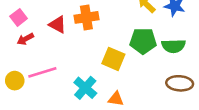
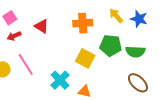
orange cross: (86, 17) -> (83, 23), moved
pink line: (42, 72) -> (26, 65), turned 70
brown ellipse: (180, 83) -> (138, 83), turned 35

